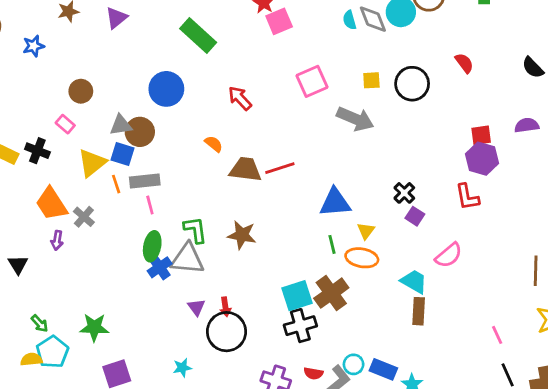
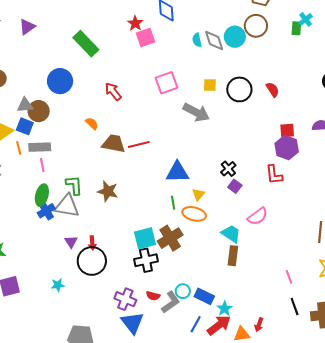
red semicircle: (464, 63) -> (273, 90), moved

